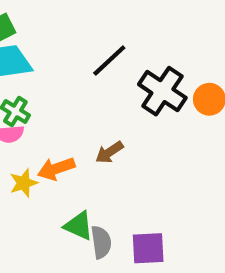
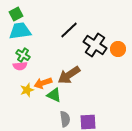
brown arrow: (109, 152) -> (69, 75), size x1.6
green triangle: (79, 226) -> (54, 95), moved

